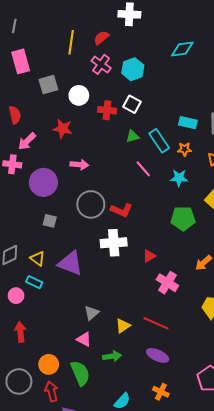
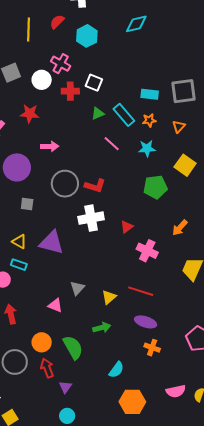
pink cross: (101, 64) -> (61, 64), moved
cyan hexagon: (133, 69) -> (87, 36), moved
pink triangle: (84, 339) -> (55, 305), moved
orange cross: (161, 392) -> (152, 348), moved

